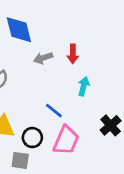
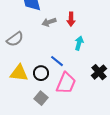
black circle: (32, 138) -> (41, 73), moved
gray square: (20, 160) -> (41, 98), moved, turned 32

